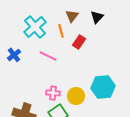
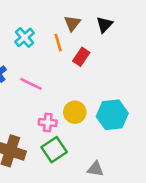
cyan cross: (35, 27) -> (24, 37), size x0.7
pink line: (48, 56) -> (31, 84), moved
yellow circle: (76, 96) -> (75, 112), moved

